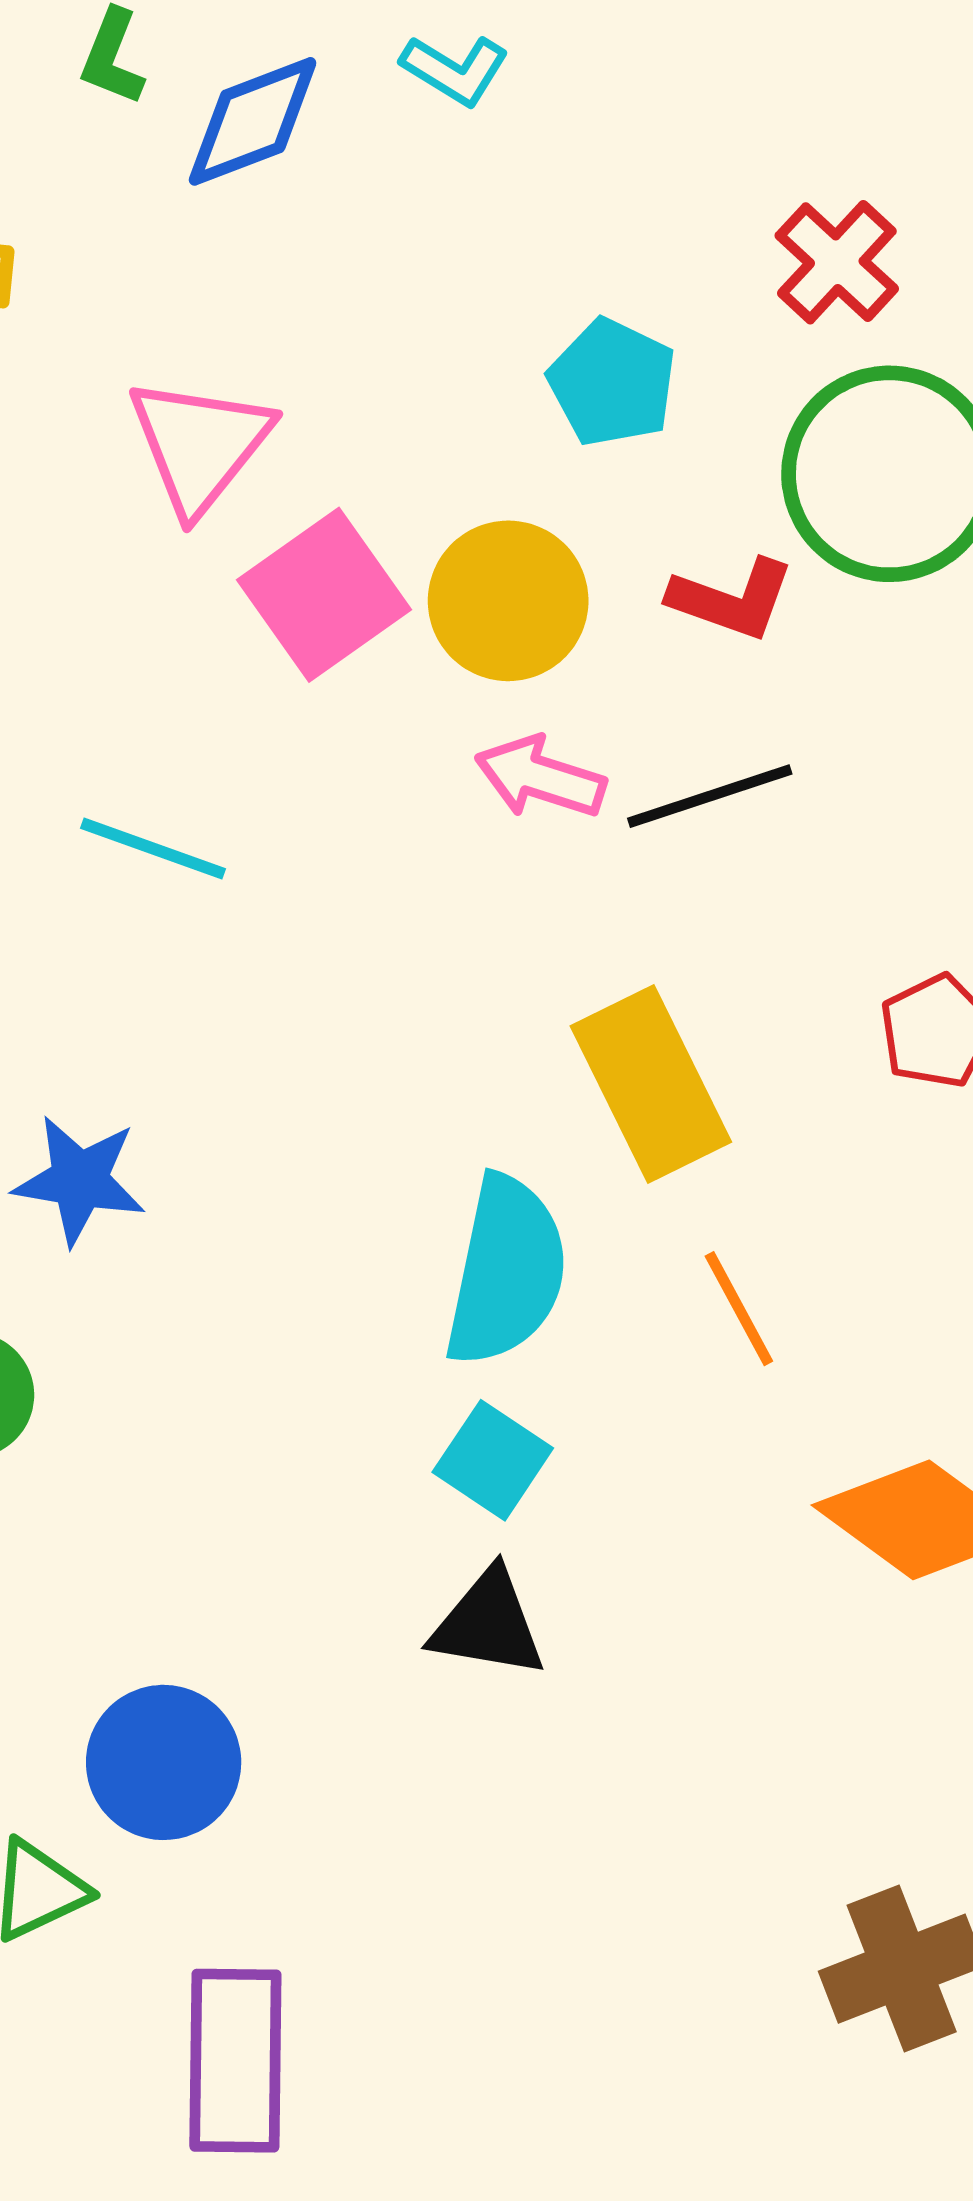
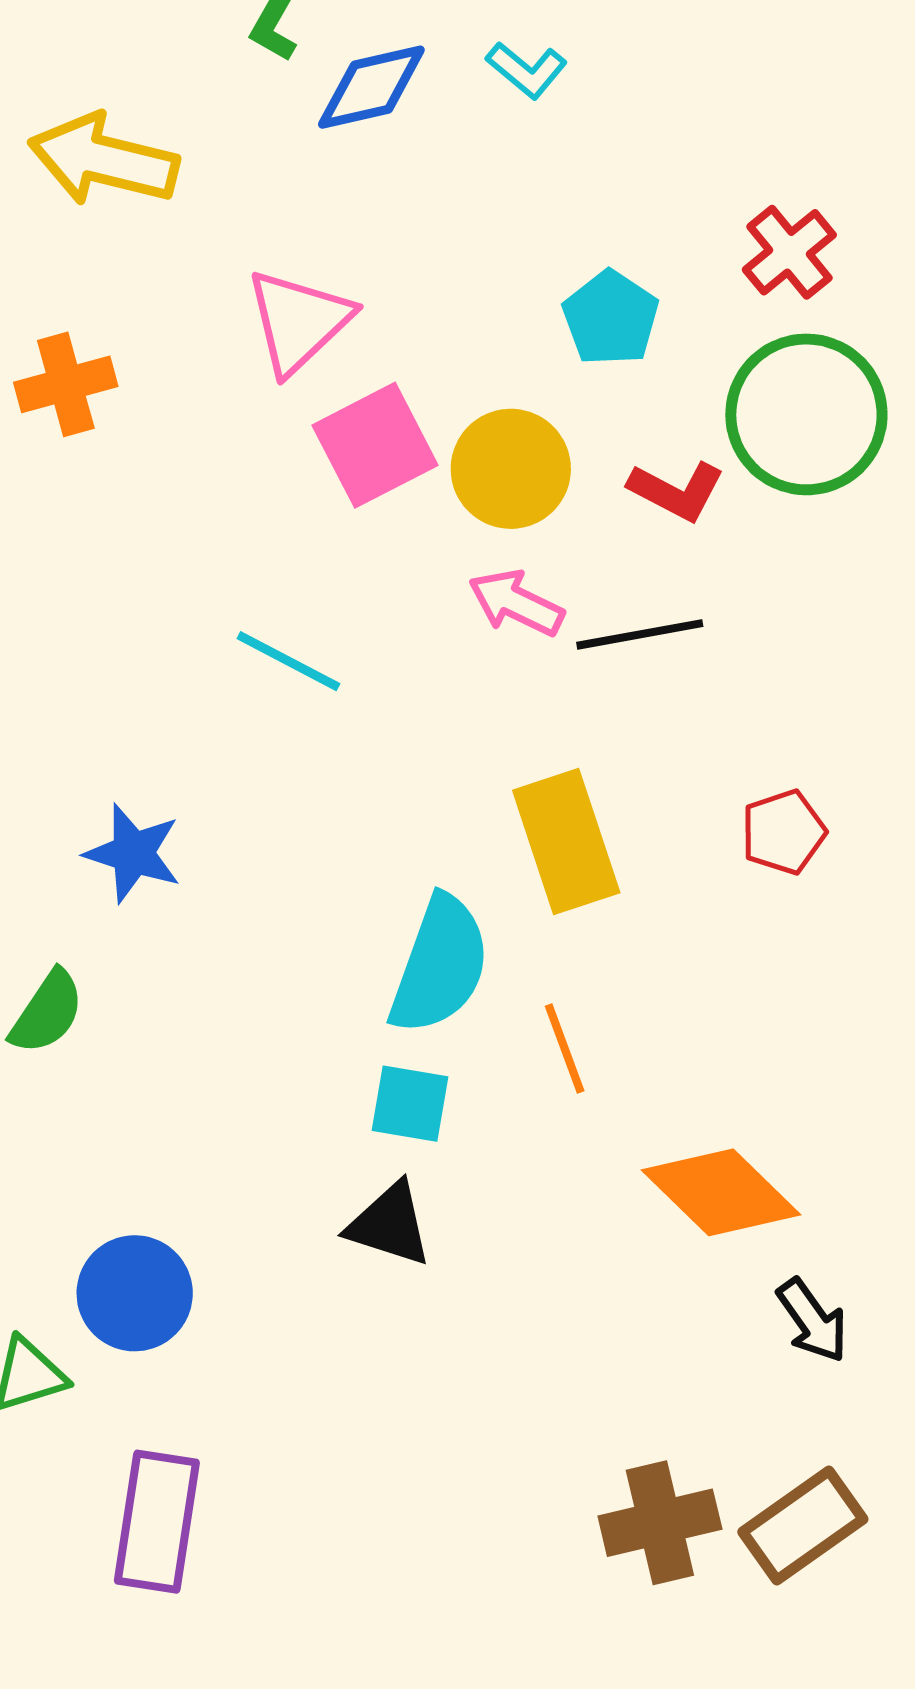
cyan line: (153, 849) -> (288, 661), moved
orange line: (739, 1309) -> (565, 1049), moved
cyan square: (493, 1460) -> (410, 1104), turned -32

